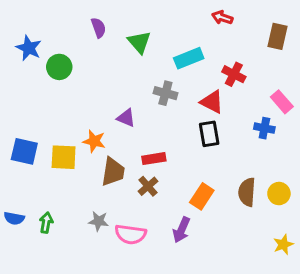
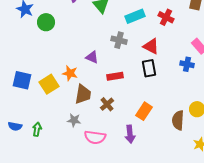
red cross: (234, 74) -> (166, 17), moved
yellow square: (64, 157) -> (49, 84), turned -36
red rectangle: (154, 159) -> (115, 76), moved
brown semicircle: (247, 192) -> (178, 120), moved
gray star: (99, 221) -> (74, 120), moved
purple arrow: (181, 230) -> (130, 134), turned -30

